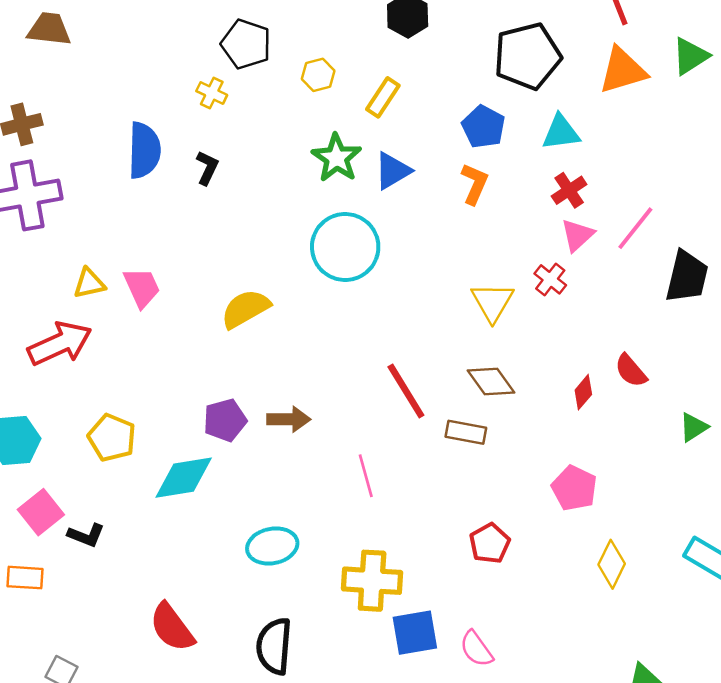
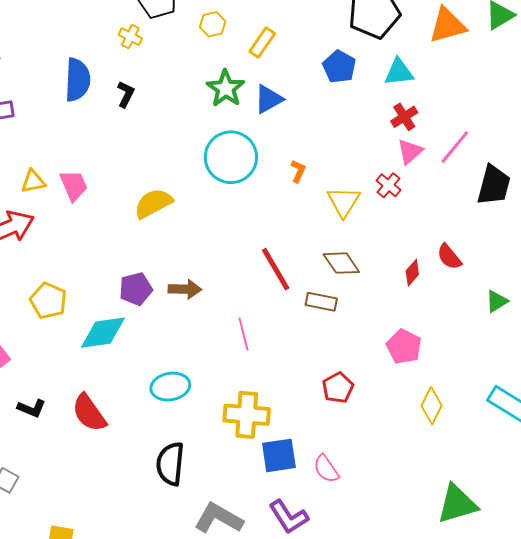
orange L-shape: (475, 184) -> (298, 171), moved, size x0.7
black L-shape: (86, 535) -> (32, 408), moved
red semicircle: (172, 627) -> (89, 413), moved

